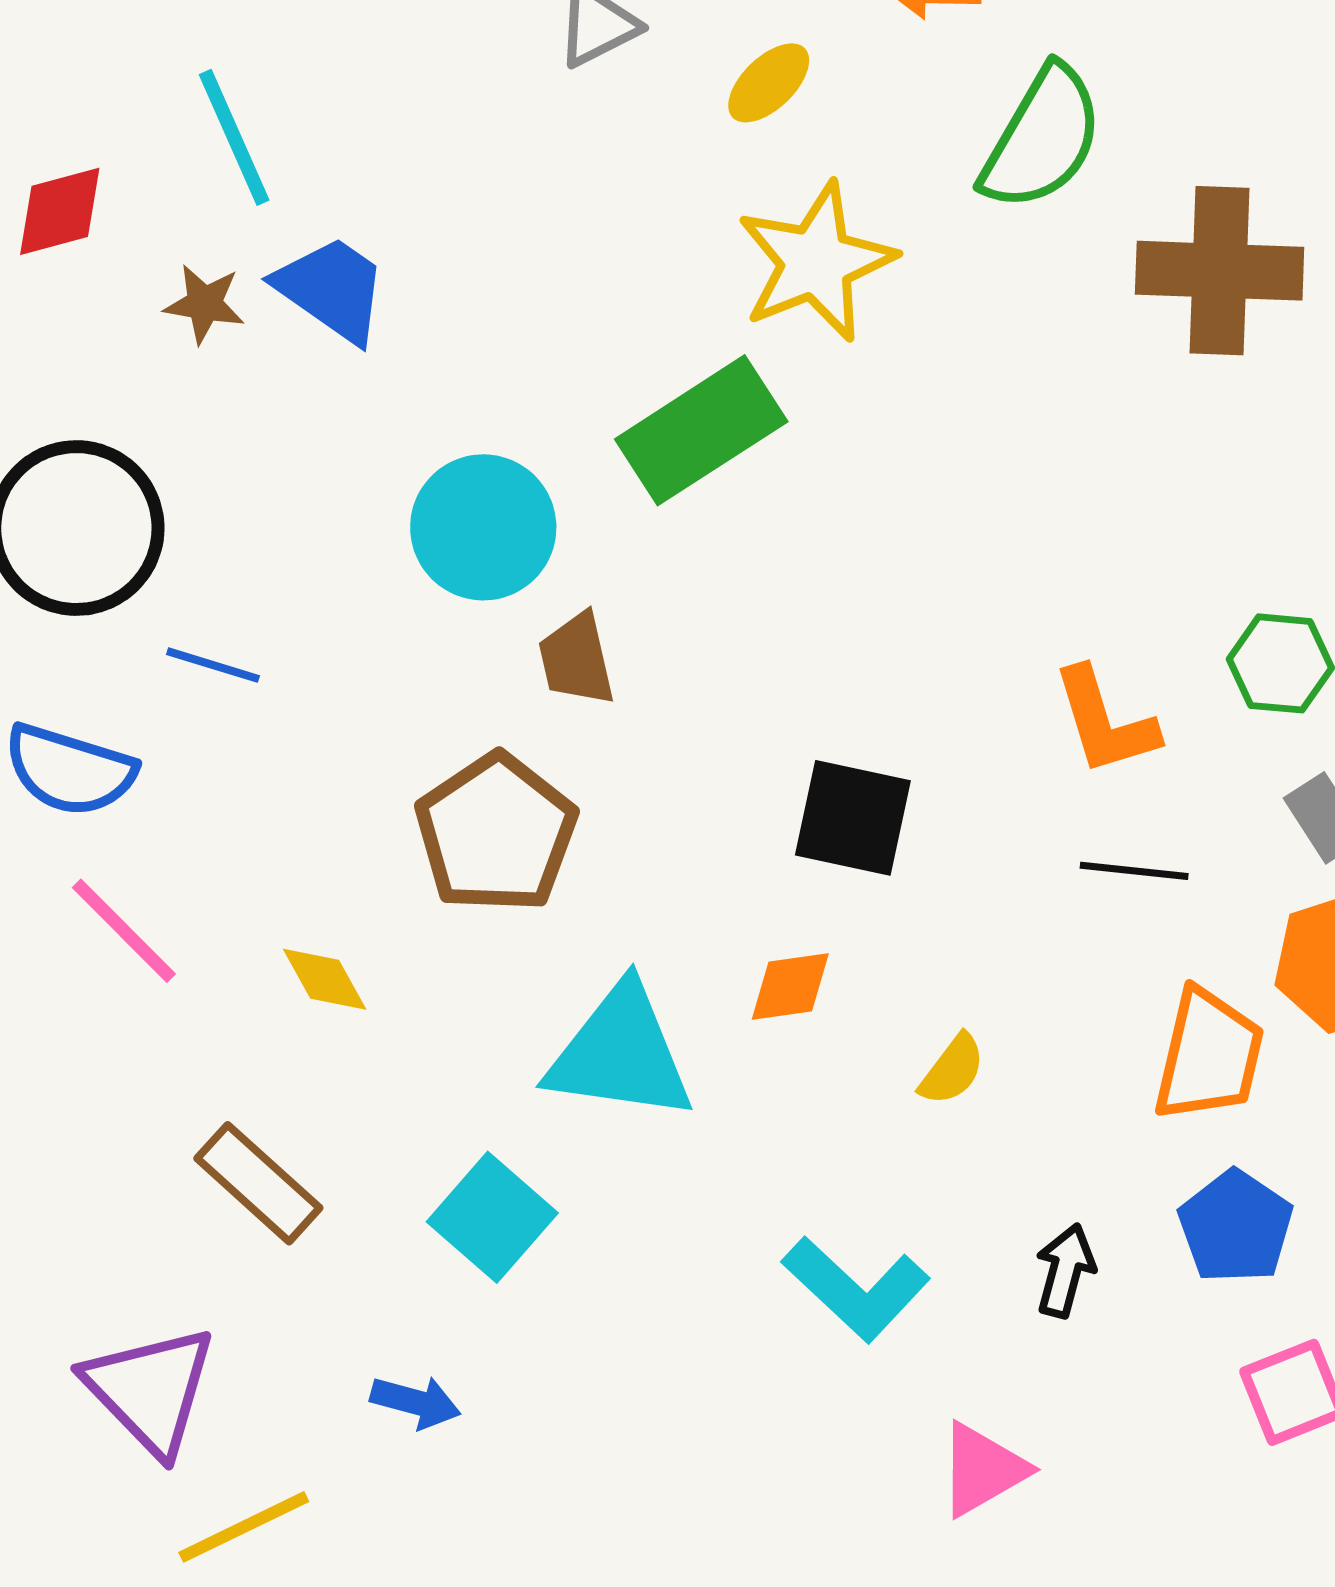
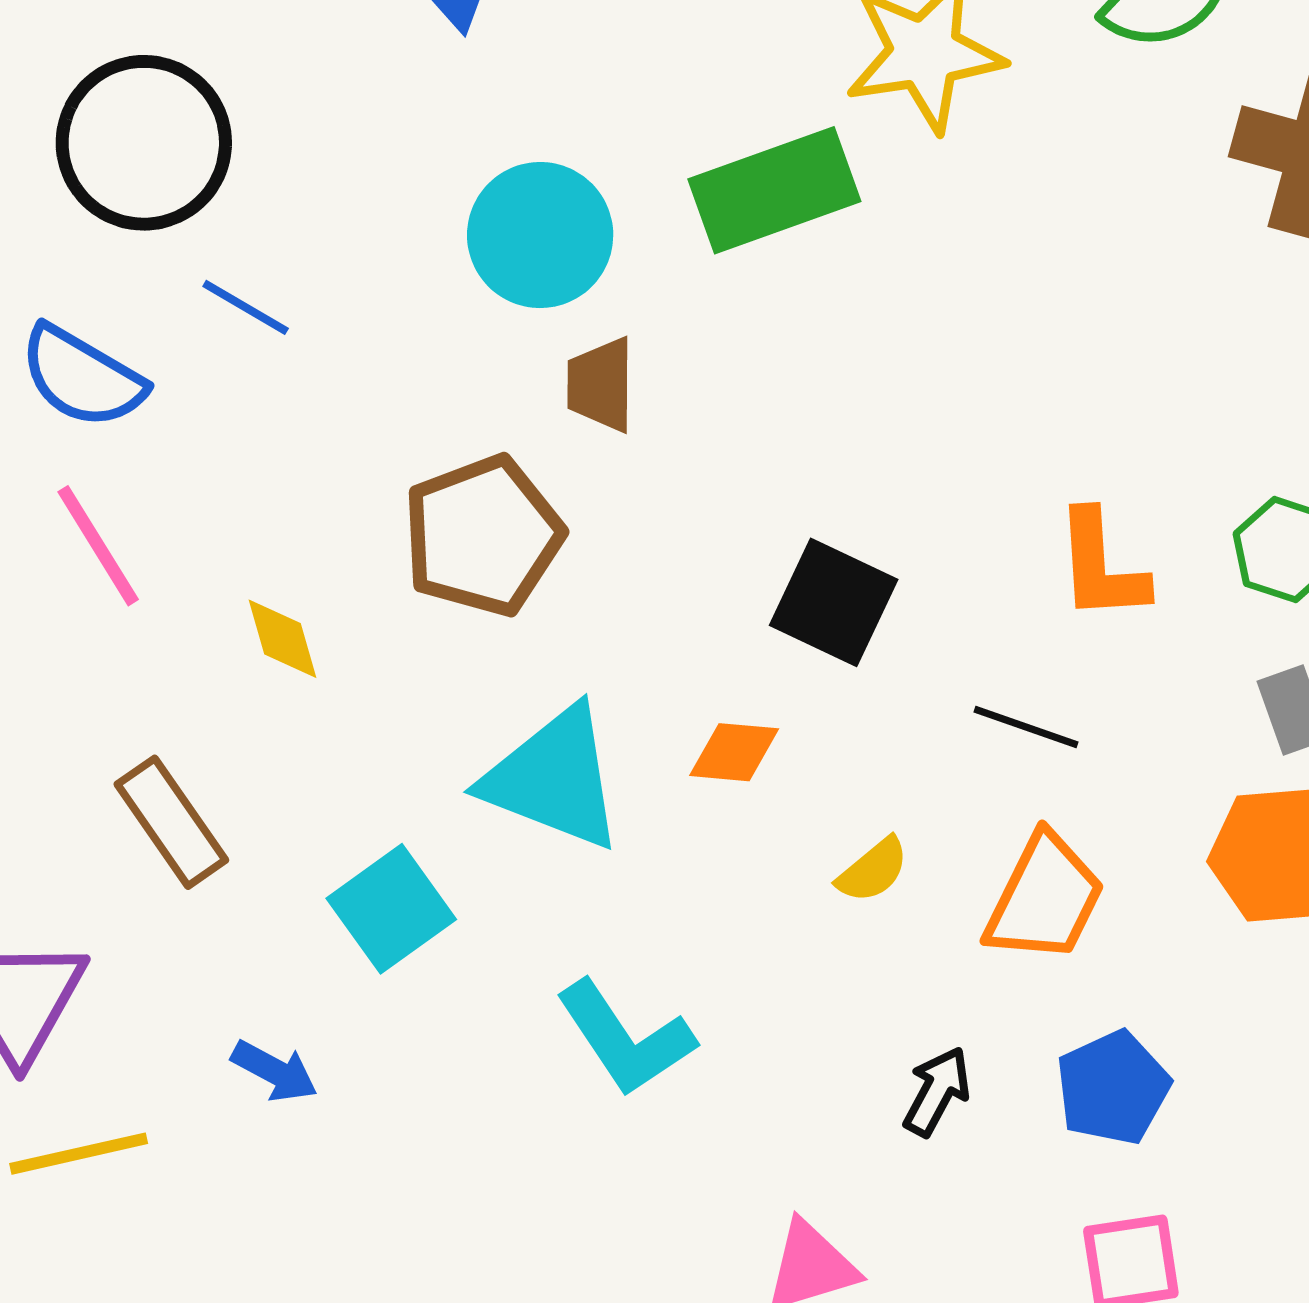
black line: (1134, 871) -> (1026, 727), moved
orange trapezoid: (1209, 1055) -> (1045, 898), moved
cyan L-shape: (856, 1289) -> (625, 1038), moved

